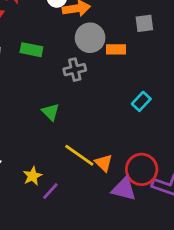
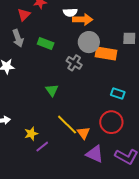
orange rectangle: (116, 49) -> (106, 53), size x1.5
gray cross: (75, 70) -> (74, 63), turned 35
cyan rectangle: (141, 101) -> (118, 94), turned 56
red circle: (142, 169) -> (111, 122), moved

